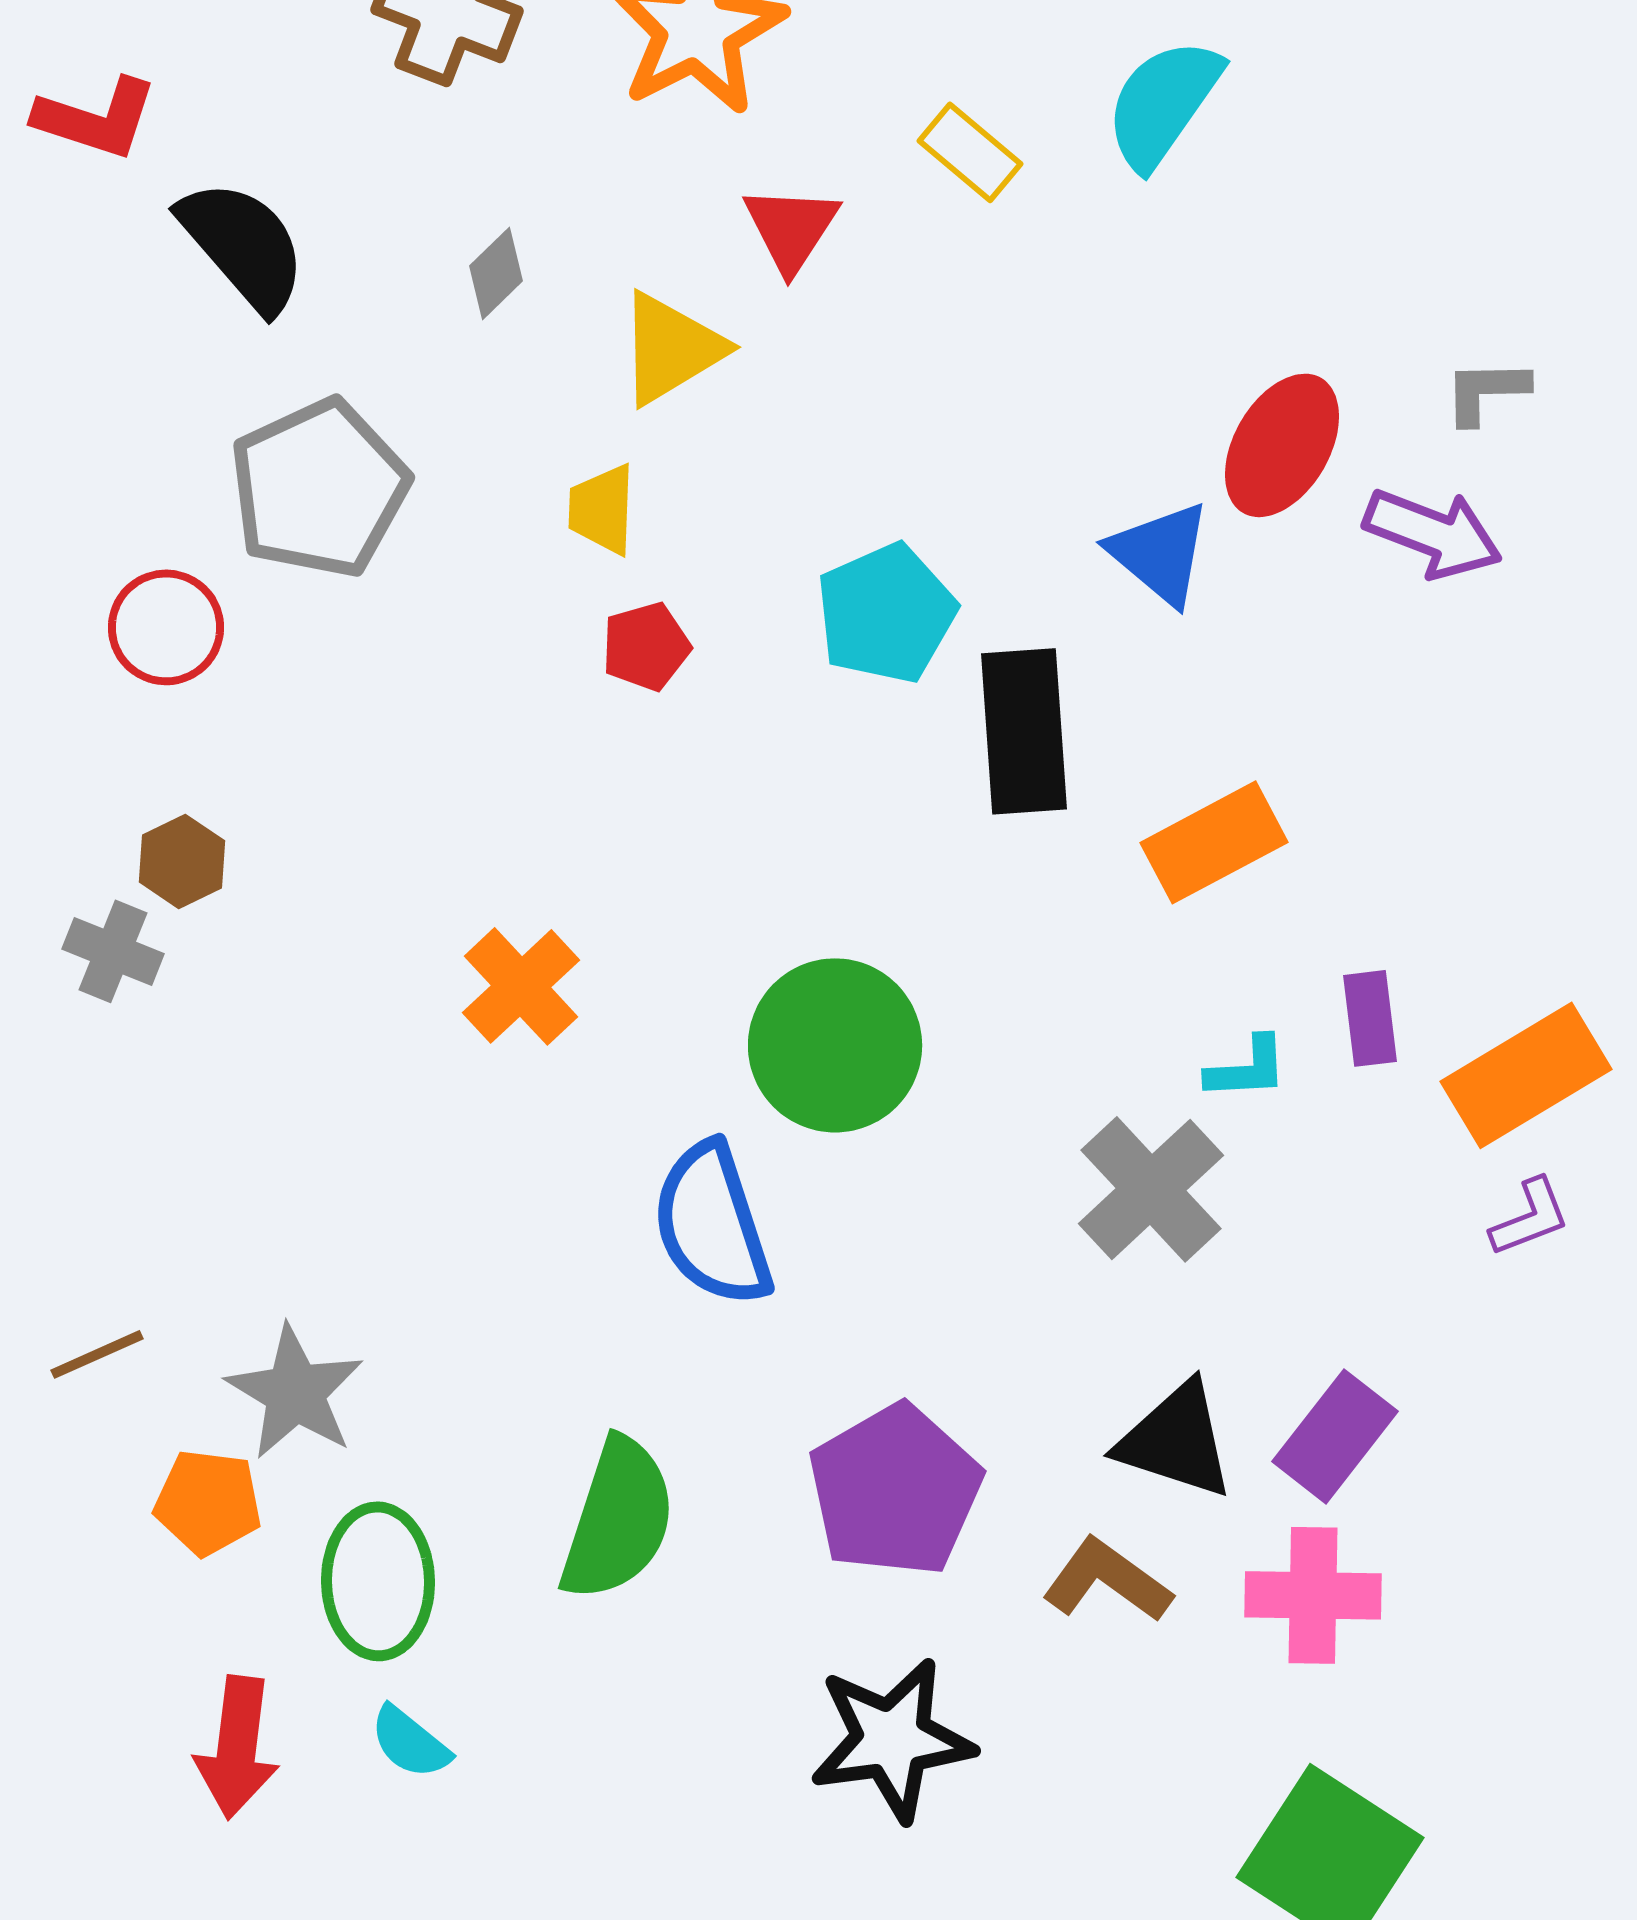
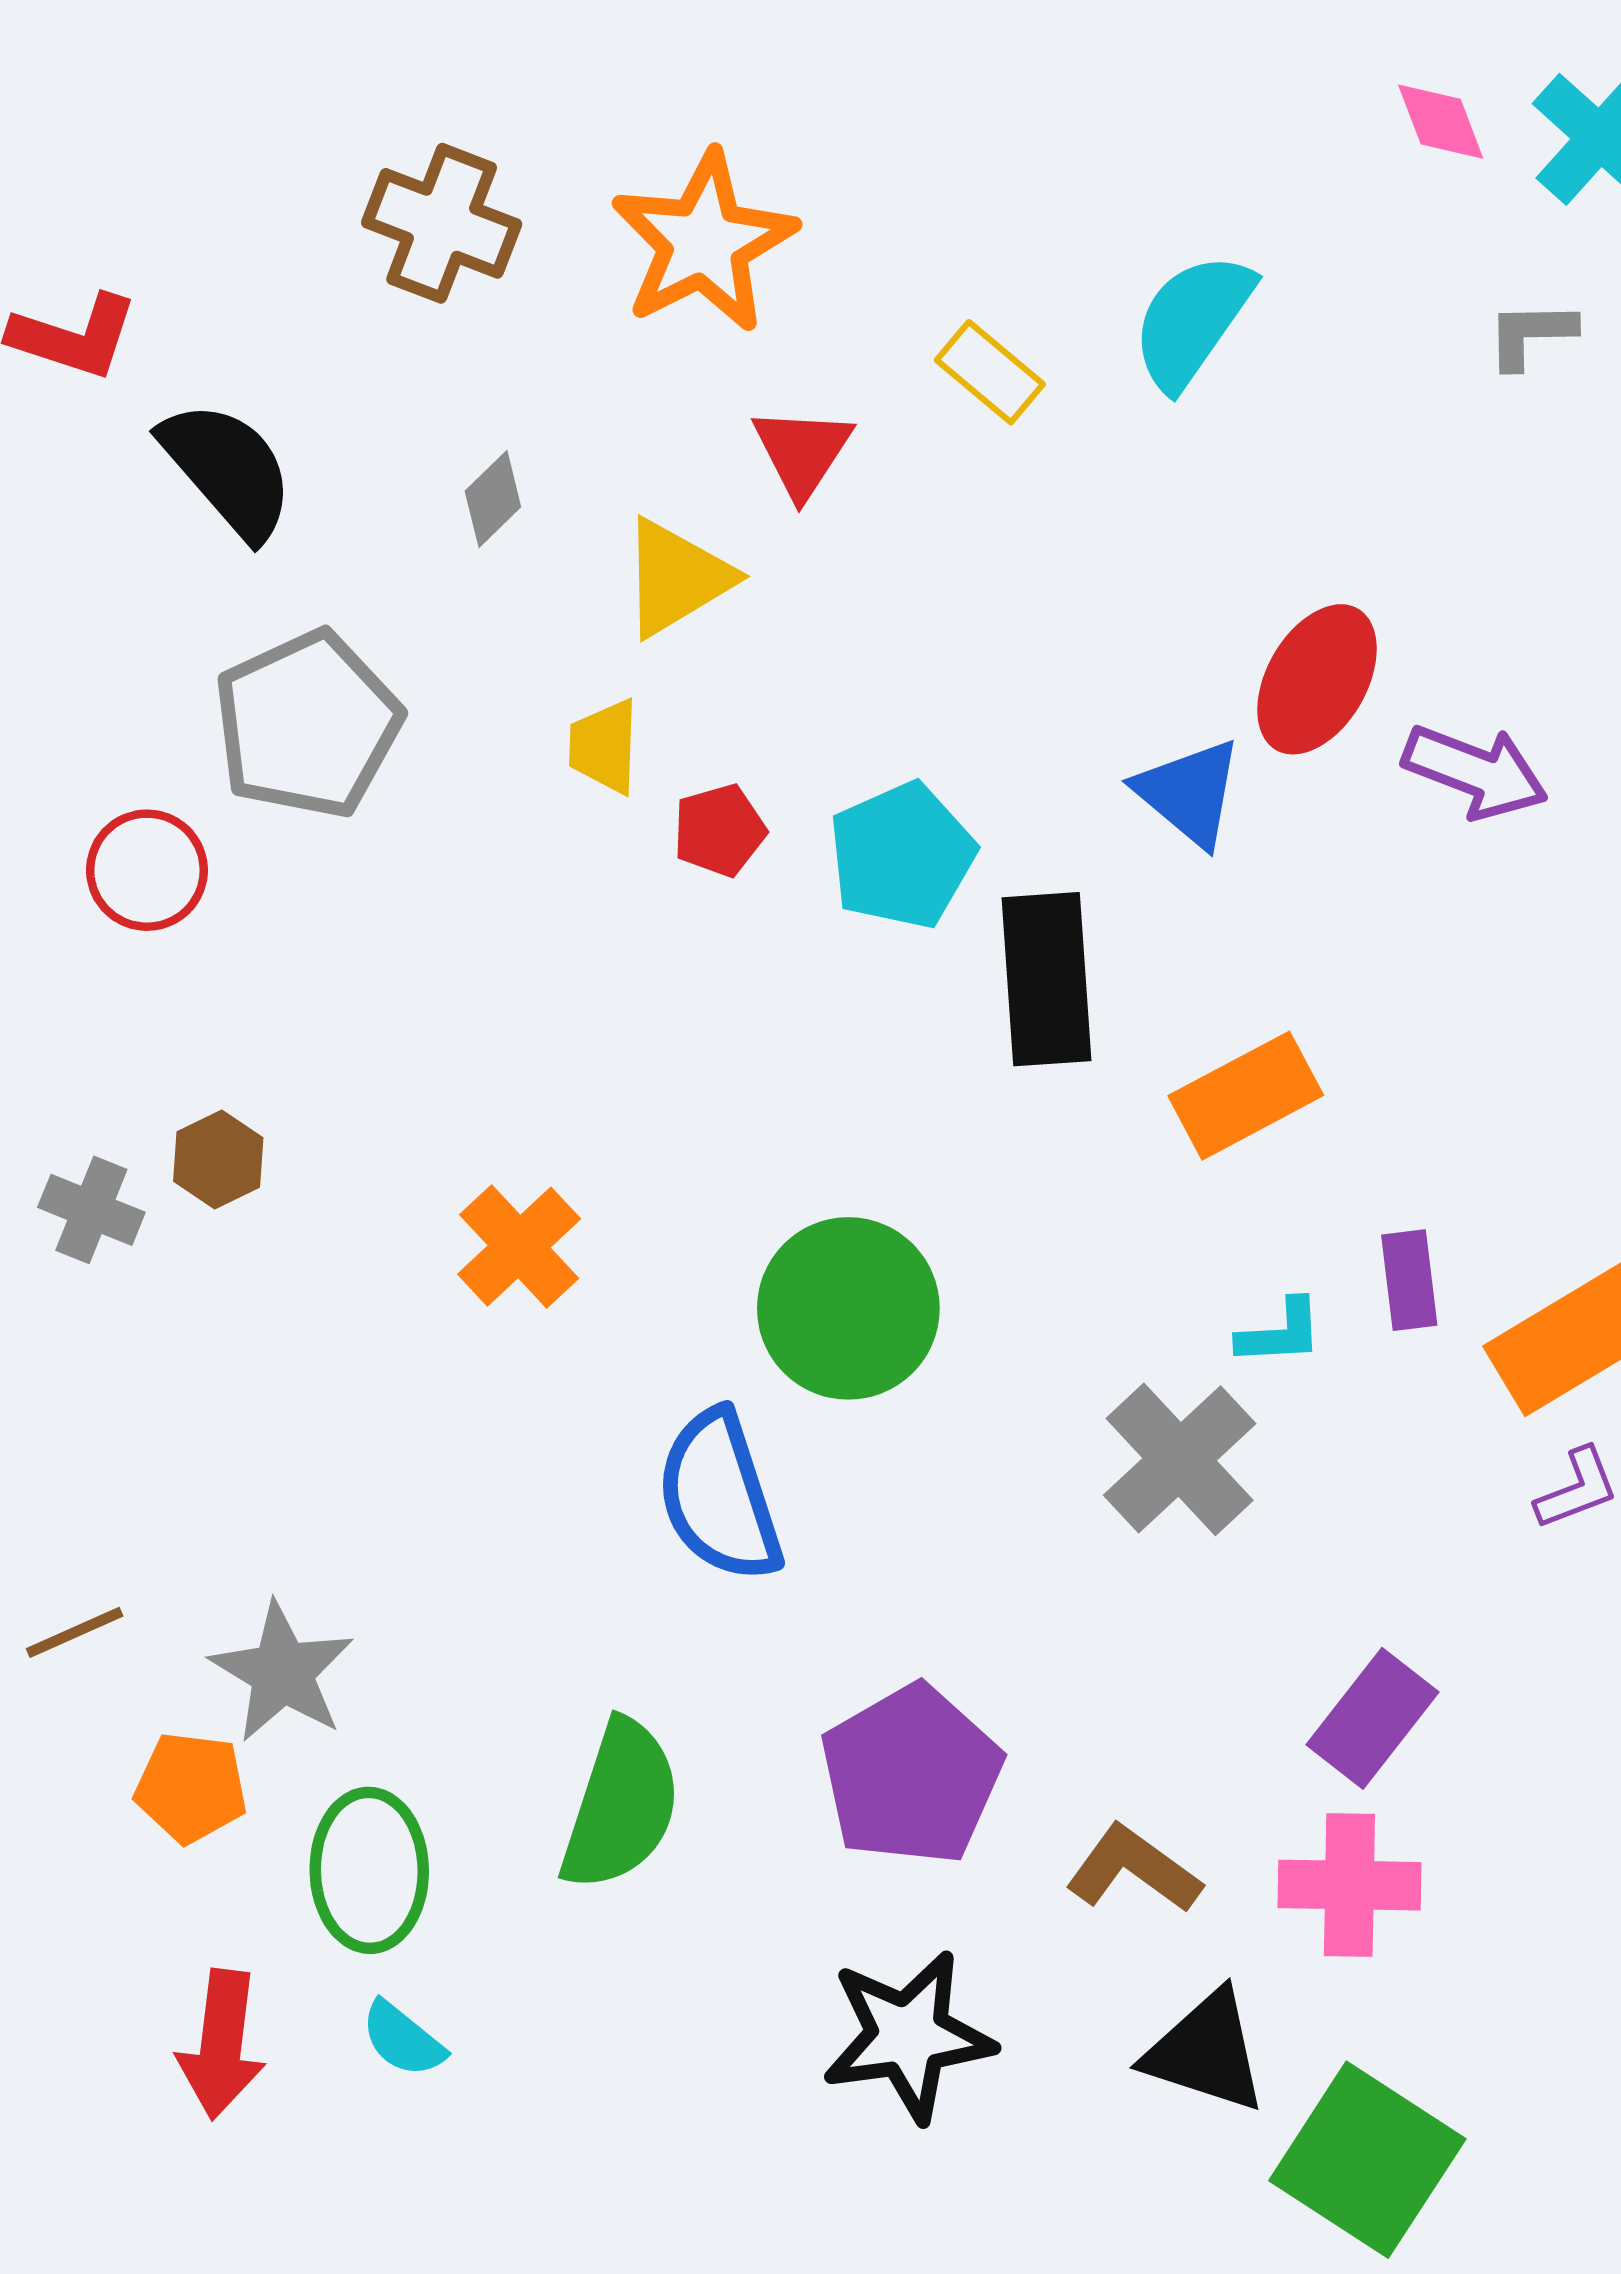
gray L-shape: (1486, 391) -> (1531, 334), moved
red pentagon: (646, 646) -> (719, 830), moved
brown hexagon: (182, 861) -> (218, 1160), moved
black triangle: (1176, 1440) -> (1206, 2052), moved

